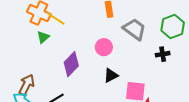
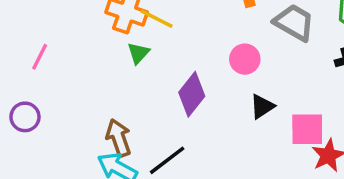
brown arrow: (27, 85) -> (119, 138), turned -40

